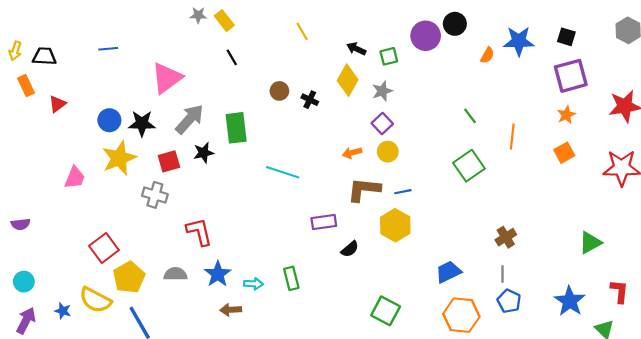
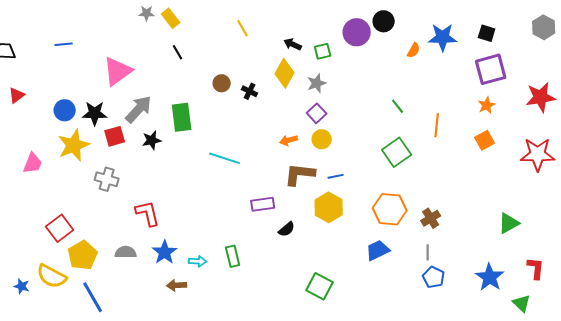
red square: (169, 161) -> (115, 136), moved
orange hexagon: (461, 315) -> (390, 209), moved

